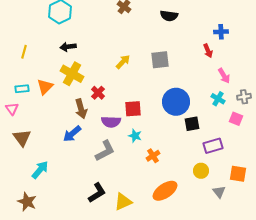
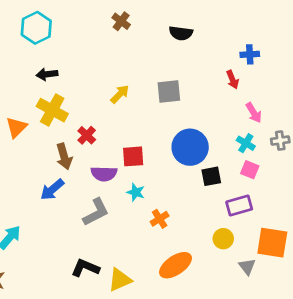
pink square: (236, 119) -> (250, 170), moved
orange square: (238, 174) -> (272, 243), size x1.4
black L-shape: (97, 193) -> (85, 268), turned -125

